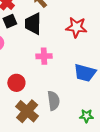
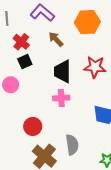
black trapezoid: (33, 24) -> (62, 71), moved

